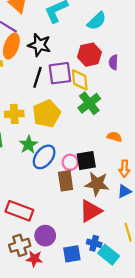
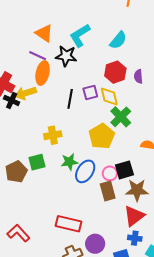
black star: (39, 45) -> (66, 56), moved
purple square: (60, 73) -> (90, 92), size x0.7
yellow pentagon: (47, 114) -> (102, 136), moved
green star: (28, 145) -> (69, 162), turned 30
blue cross: (94, 243) -> (135, 238), moved

